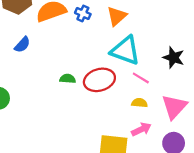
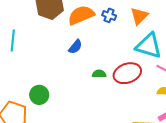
blue semicircle: (22, 45) -> (75, 47), moved

